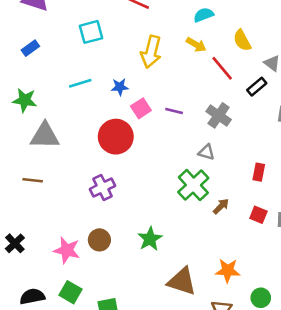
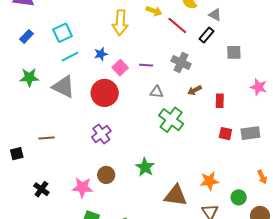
cyan square: (91, 32) -> (62, 33), moved
gray triangle: (45, 136) -> (63, 87), moved, turned 35
gray triangle: (206, 152) -> (157, 92), moved
brown arrow: (221, 206) -> (195, 90), moved, turned -152

